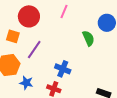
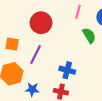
pink line: (64, 11) -> (78, 12), moved
red circle: (29, 16) -> (41, 23), moved

